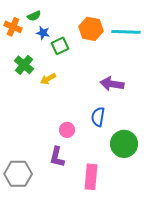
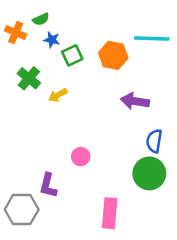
orange hexagon: (91, 29) -> (113, 55), moved
blue semicircle: (98, 117) -> (154, 141), moved
purple L-shape: (57, 157) -> (48, 185), moved

